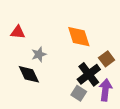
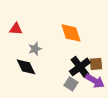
brown square: (107, 59) -> (96, 64), moved, turned 32
purple arrow: (105, 90) -> (95, 81), turned 114

